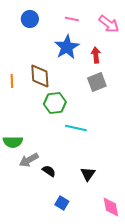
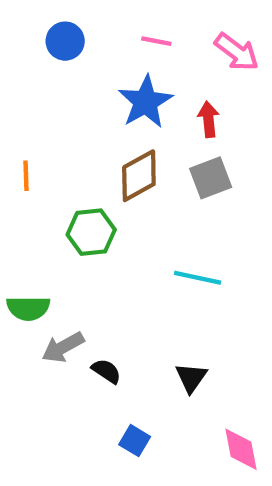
brown diamond: (40, 76) -> (139, 176), moved, turned 65
green hexagon: (55, 103) -> (91, 232), moved
cyan line: (76, 128) -> (198, 278), moved

